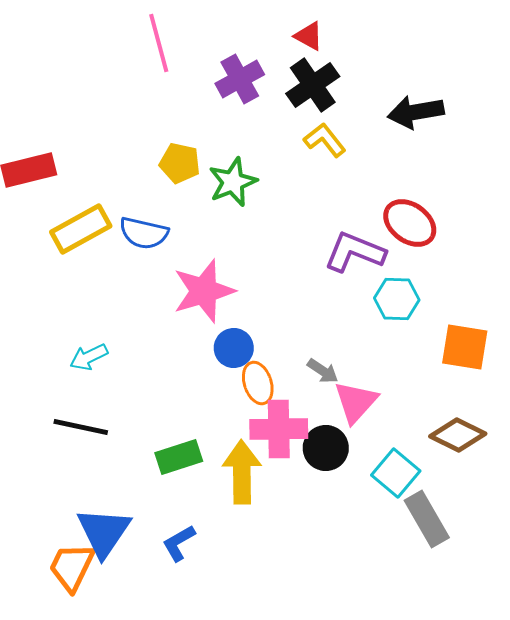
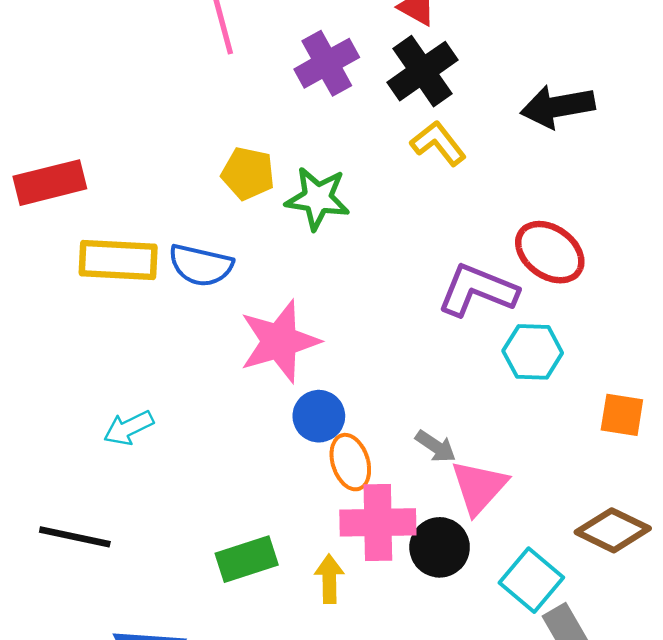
green star: (233, 182) -> (318, 198), turned 30
yellow rectangle: (81, 229) -> (118, 260), turned 32
orange square: (465, 347) -> (622, 415), size x0.7
black line: (81, 427) -> (75, 537), moved
yellow arrow: (242, 472) -> (329, 579), size x0.6

